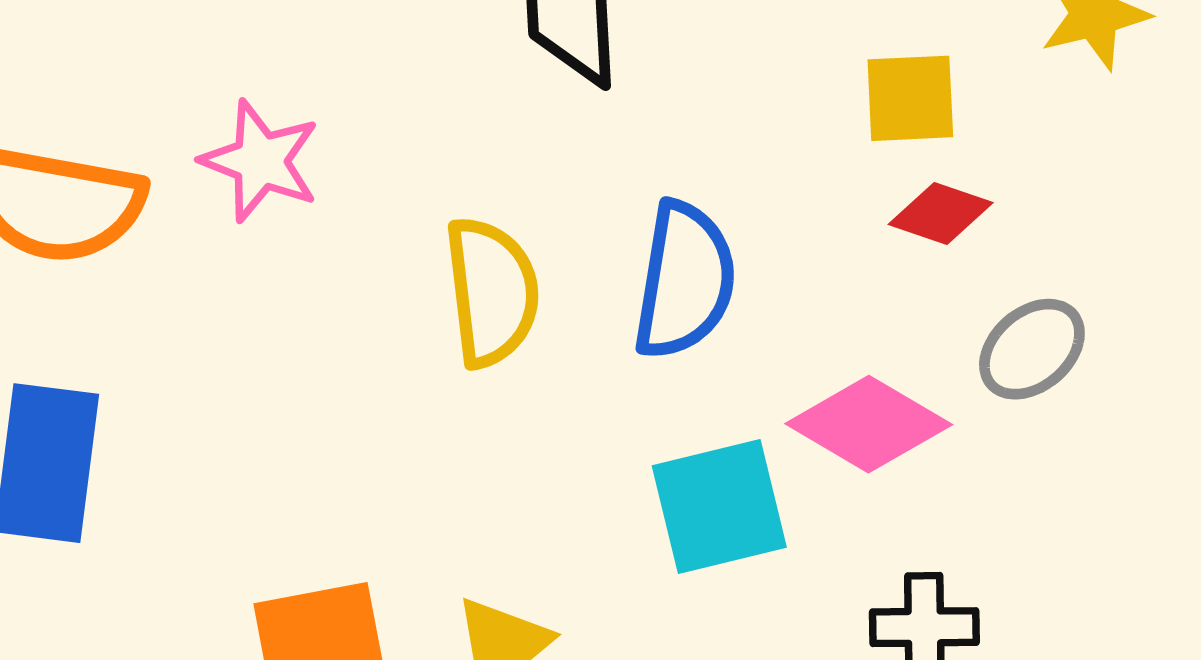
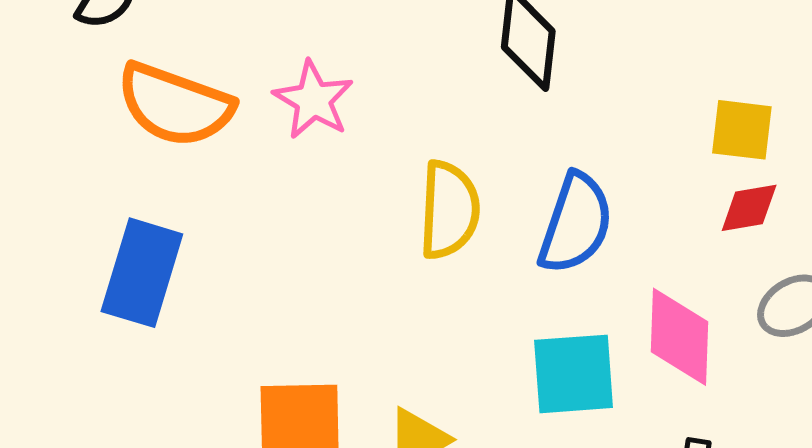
red diamond: (941, 213) -> (749, 208), turned -38
pink diamond: (869, 424) -> (679, 337), turned 52

